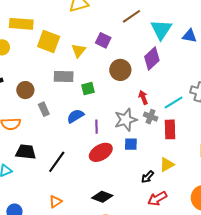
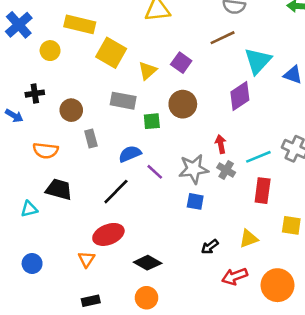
brown circle: (120, 70) -> (183, 104), moved
purple line: (96, 127) -> (155, 172), turned -56
red rectangle: (170, 129) -> (263, 191), moved
red ellipse: (101, 152) -> (108, 234), moved
black line: (57, 162) -> (116, 192), moved
yellow triangle: (167, 164) -> (249, 239), moved
red arrow: (157, 199) -> (235, 276), moved
orange triangle: (55, 202) -> (87, 259), turned -32

